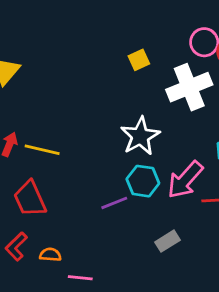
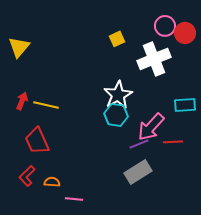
cyan hexagon: (143, 181) -> (116, 115), moved
purple line: (114, 203) -> (139, 144), moved
gray rectangle: (167, 241) -> (138, 172), size x1.5

